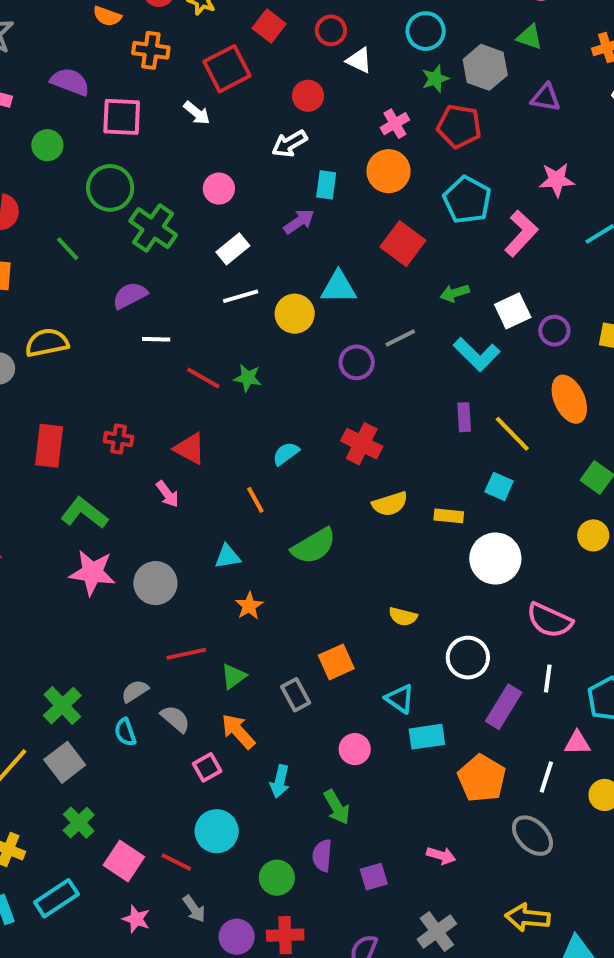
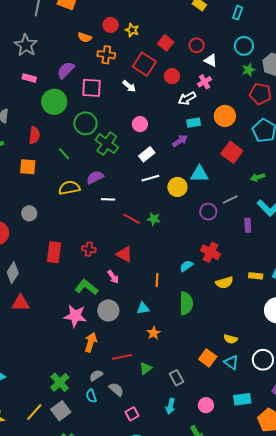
red square: (227, 69) -> (144, 64), turned -30
purple semicircle: (70, 82) -> (66, 70), turned -66
red circle: (308, 96) -> (172, 76), moved
pink cross: (395, 124) -> (205, 82), moved
white arrow: (289, 144) -> (187, 98), moved
green circle: (47, 145) -> (54, 102), size x1.6
cyan rectangle: (326, 185) -> (194, 123), turned 72
yellow semicircle: (47, 343) -> (69, 188), moved
purple rectangle: (464, 417) -> (248, 225), moved
cyan semicircle: (286, 454) -> (186, 266), moved
orange line: (255, 500) -> (157, 280), turned 32
green L-shape: (84, 513) -> (86, 287), moved
yellow rectangle: (449, 516) -> (256, 276), moved
green semicircle: (314, 546) -> (186, 303), turned -60
gray circle: (155, 583) -> (108, 310), moved
orange square: (336, 662) -> (208, 358), moved, turned -30
cyan triangle: (400, 699) -> (231, 362), moved
orange arrow: (238, 731) -> (91, 342), moved, turned 60
cyan arrow: (280, 781) -> (170, 406), moved

